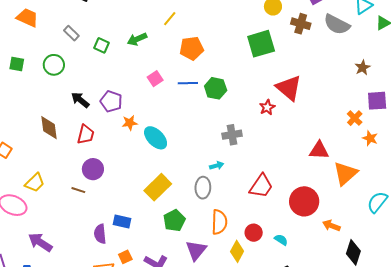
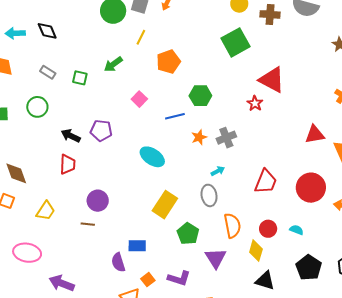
blue line: (188, 83) -> (175, 116), moved
orange star: (130, 123) -> (199, 137), moved
brown diamond: (49, 128) -> (16, 173), moved
red trapezoid: (86, 134) -> (67, 164), moved
yellow trapezoid: (35, 183) -> (46, 211), moved

